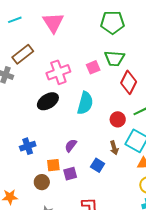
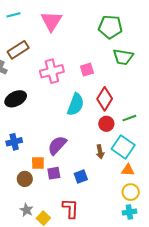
green trapezoid: (114, 58) -> (123, 57), moved
red diamond: (129, 82) -> (105, 99), moved
black ellipse: (48, 101) -> (16, 99), moved
purple semicircle: (71, 145) -> (57, 145), size x1.5
blue square: (98, 165) -> (81, 177), moved, turned 32

